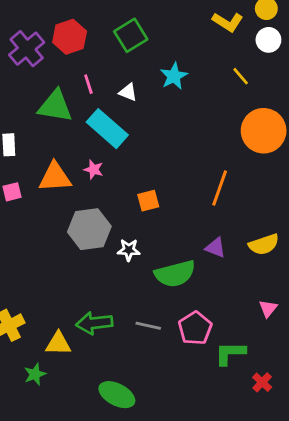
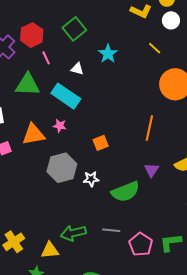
pink line: (88, 84) -> (46, 58), moved
purple triangle: (215, 248) -> (151, 170), turned 49
pink pentagon: (195, 328) -> (141, 244), moved

